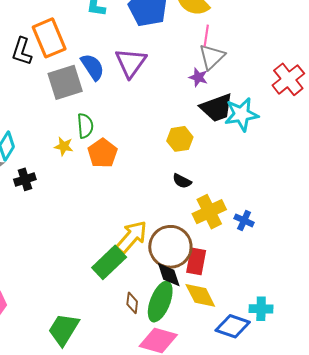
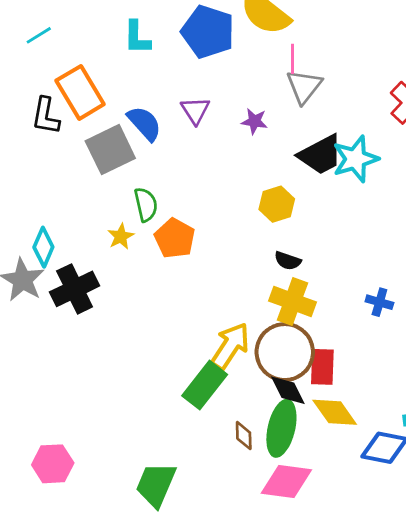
purple triangle: (131, 63) -> (195, 110), size x0.7
purple star: (198, 77) -> (254, 121), moved
yellow star: (64, 146) -> (121, 237), turned -30
black cross: (25, 179) -> (75, 289), size x1.6
yellow cross: (209, 212) -> (293, 302), moved, turned -36

